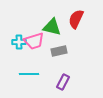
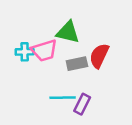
red semicircle: (76, 19) -> (99, 56), moved
cyan line: (29, 74) -> (63, 98), moved

